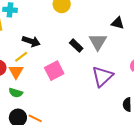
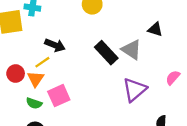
gray triangle: (98, 42) -> (131, 50), turned -30
black rectangle: (76, 46) -> (106, 53), size x1.5
pink square: (54, 71) -> (59, 96), moved

